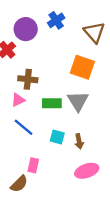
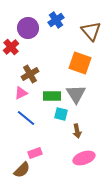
brown cross: (28, 79) -> (30, 74), turned -36
cyan square: (57, 137) -> (61, 114), moved
pink rectangle: (33, 165) -> (35, 153), turned 56

